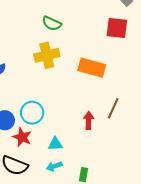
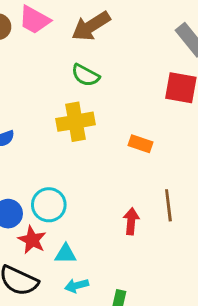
orange rectangle: (92, 68) -> (141, 144), size x0.6
brown line: (113, 108) -> (168, 205), turned -35
cyan triangle: (55, 144) -> (66, 254), moved

